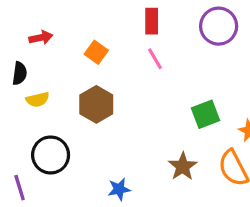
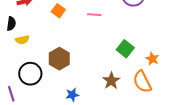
pink line: (155, 59) -> (94, 15), turned -56
brown hexagon: (96, 104) -> (59, 59), moved
green square: (206, 114) -> (125, 49), turned -30

